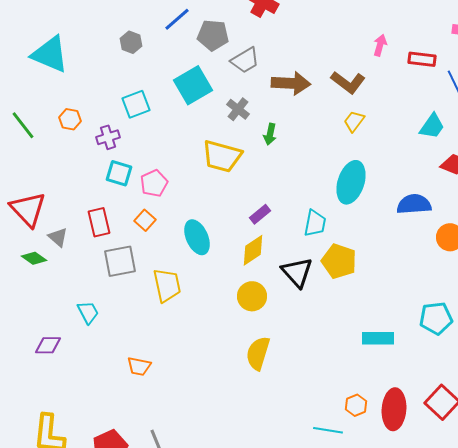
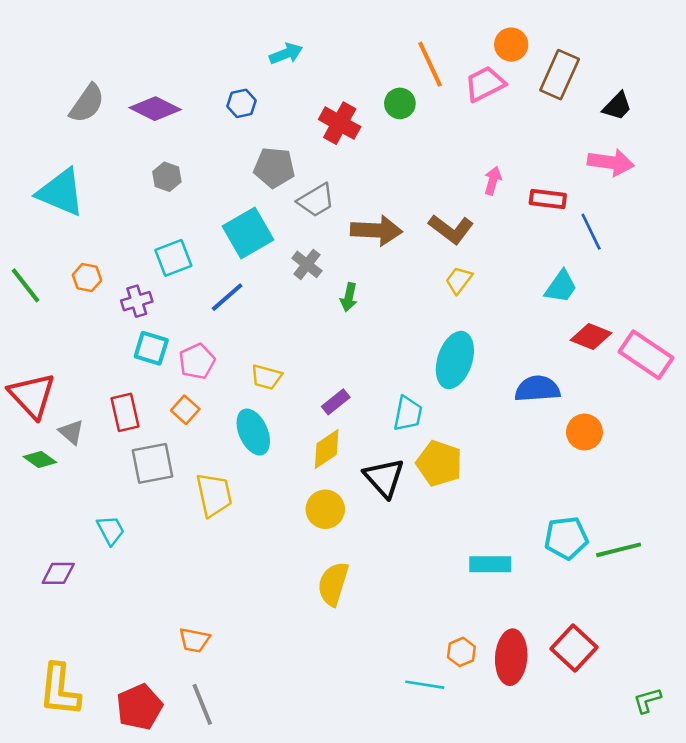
blue line: (177, 19) -> (227, 297), moved
yellow trapezoid: (222, 156) -> (266, 377), moved, size x0.6
orange trapezoid: (139, 366) -> (194, 640), moved

